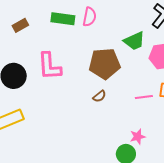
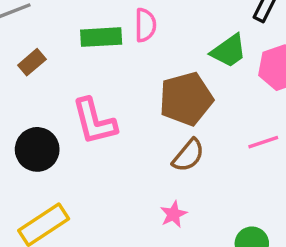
brown semicircle: (99, 96) -> (188, 155), size x1.5
pink star: (138, 137) -> (173, 214), moved

